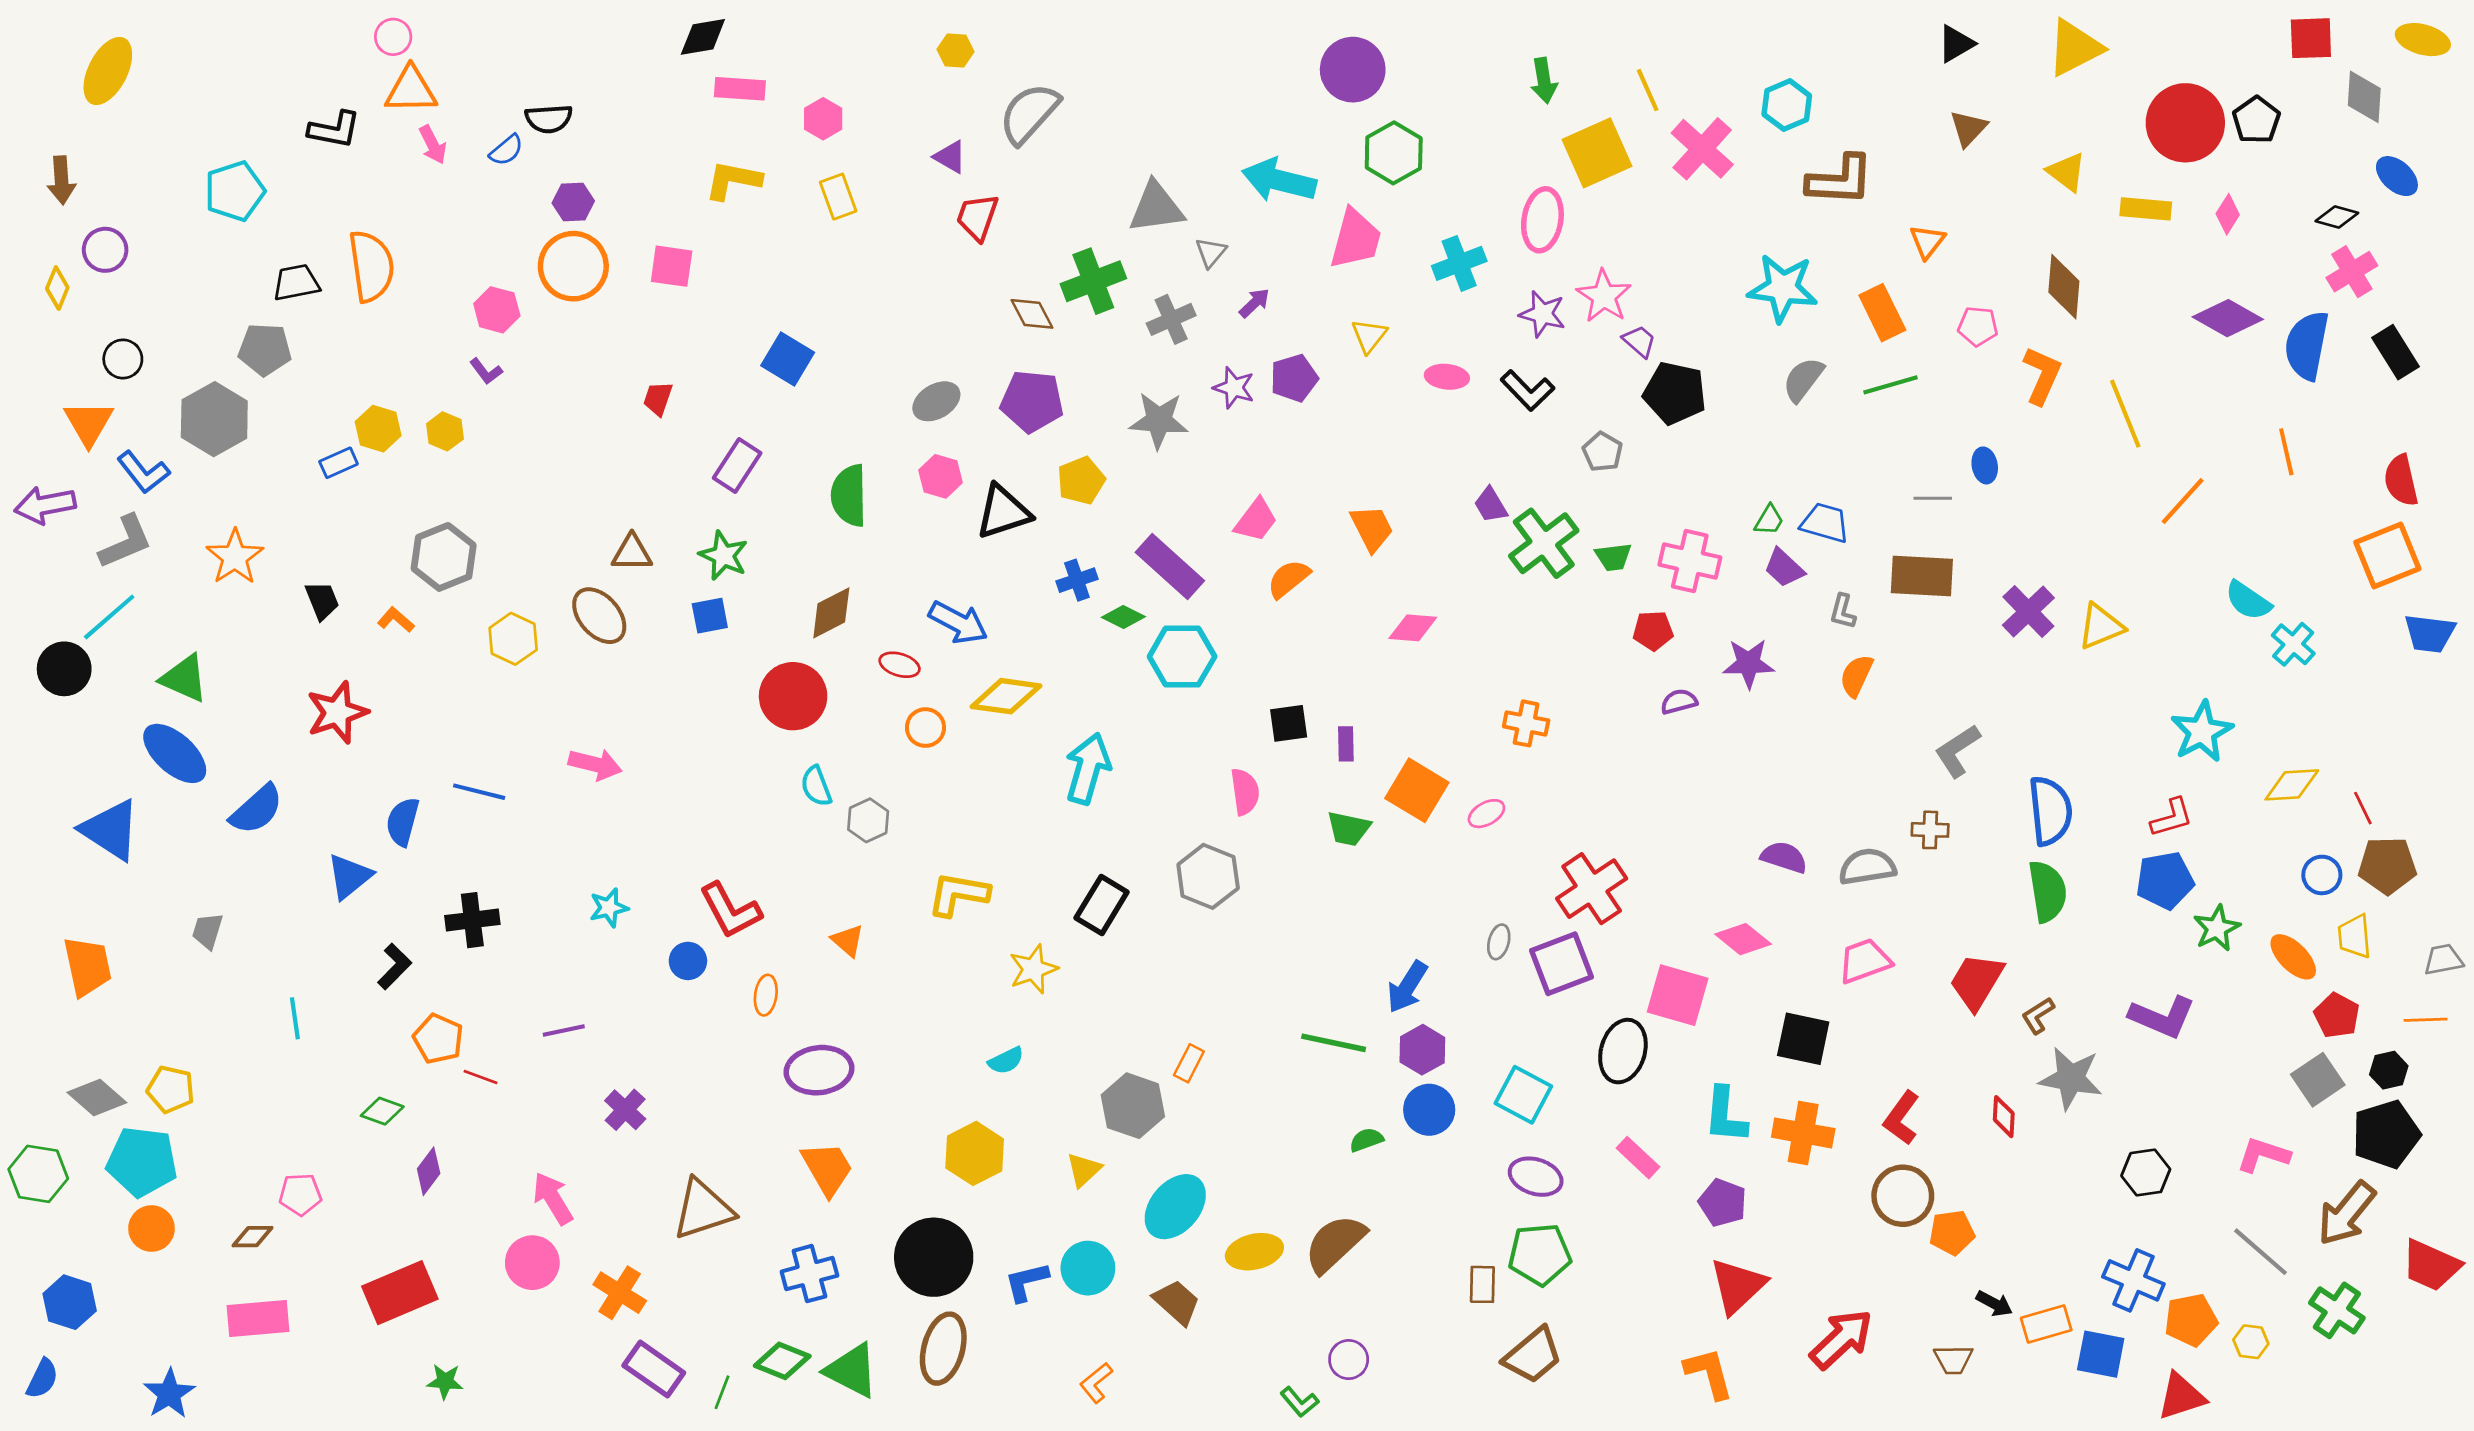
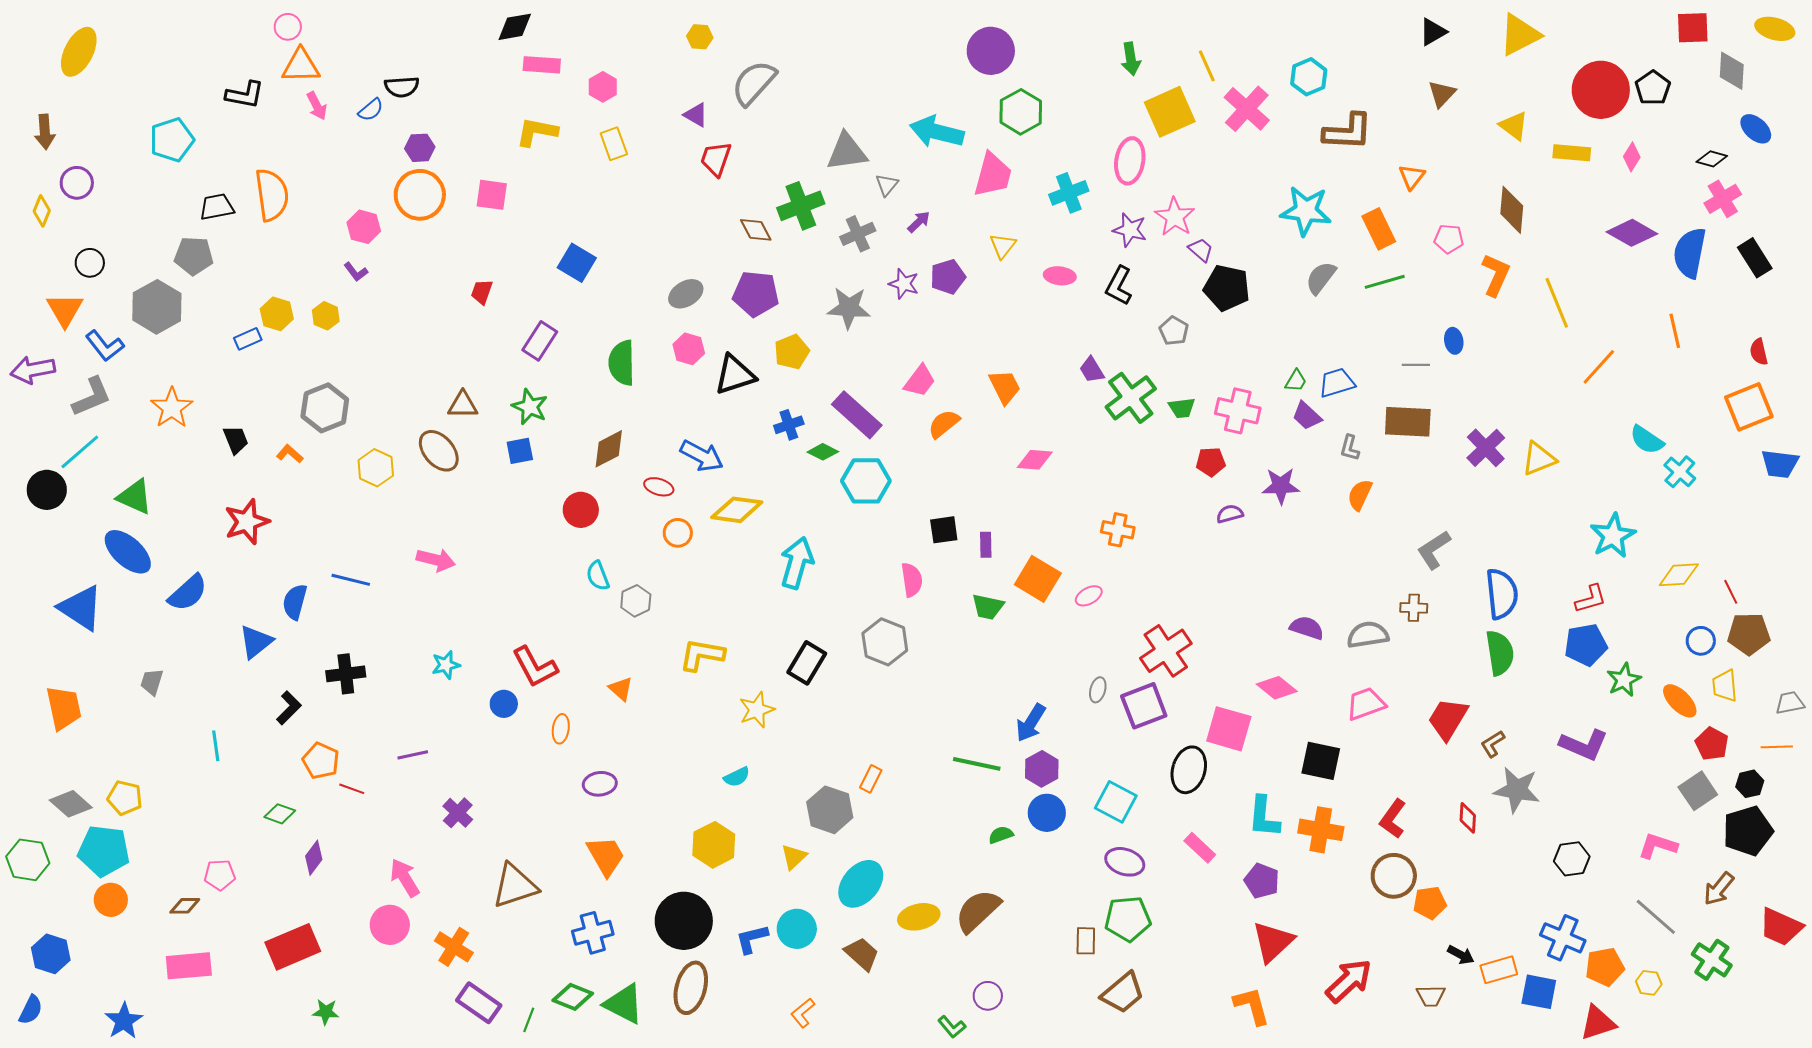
black L-shape: (1527, 390) -> (1119, 286), turned 72
red semicircle: (2401, 480) -> (1759, 352), size x0.7
blue trapezoid: (1825, 523) -> (1337, 383), turned -33
red circle: (793, 696) -> (581, 510), size x0.7
purple ellipse: (819, 1070) -> (600, 784), size x0.7
brown arrow: (2346, 1213) -> (1719, 889), size x0.7

